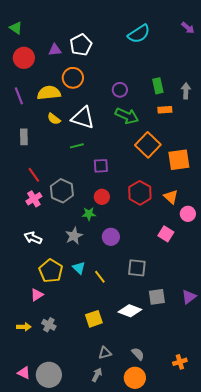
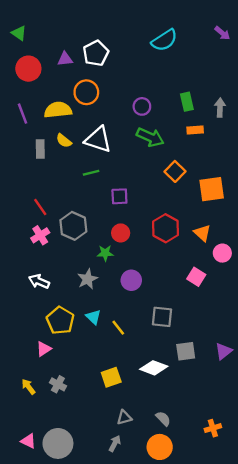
gray rectangle: (24, 137) -> (40, 149), moved
orange square: (148, 145) -> (175, 171), size x0.7
yellow arrow: (24, 327) -> (28, 387), turned -128

